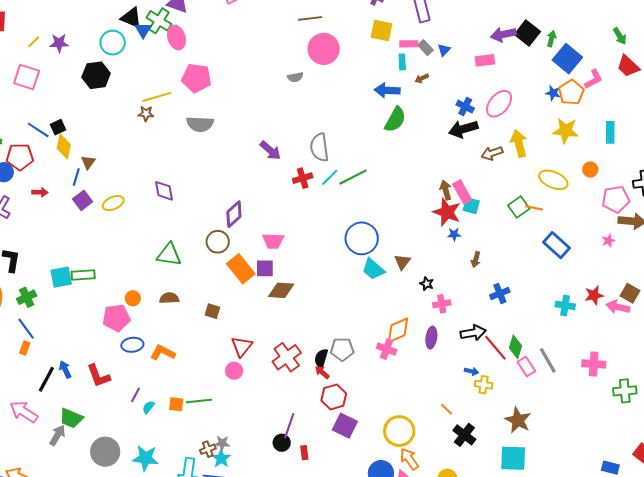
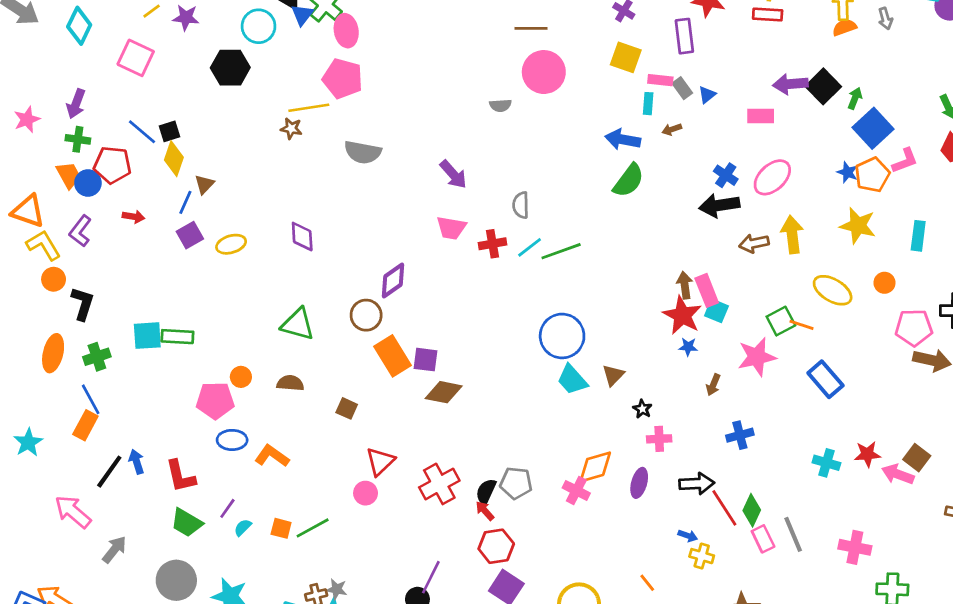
pink pentagon: (196, 78) -> (343, 79), moved
gray semicircle: (319, 147) -> (521, 205), size x0.7
purple arrow: (270, 150) -> (453, 174), moved
pink trapezoid: (273, 241) -> (451, 228), moved
pink star: (608, 241) -> (757, 357), moved, size x2.0
orange rectangle: (25, 348) -> (85, 425), size x1.5
green line: (199, 401) -> (313, 528), turned -30
green trapezoid: (71, 418) -> (187, 523), moved

